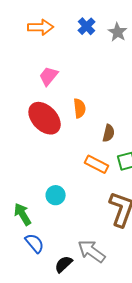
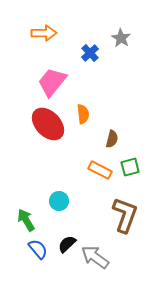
blue cross: (87, 26) -> (90, 53), moved
pink trapezoid: (49, 76) -> (52, 82), size x1.5
black semicircle: (64, 264) -> (67, 244), moved

